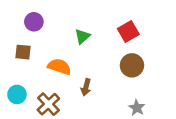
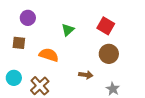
red square: (128, 31) -> (106, 26), turned -30
brown arrow: (86, 87) -> (86, 75), moved, turned -96

